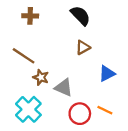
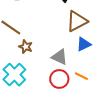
brown triangle: (83, 47) -> (77, 21), moved, size x1.6
gray triangle: (64, 88) -> (60, 57), moved

